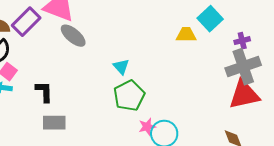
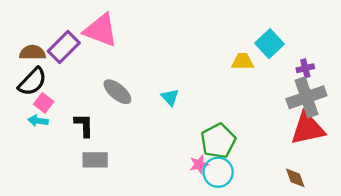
gray ellipse: (73, 36) -> (117, 92), moved
green pentagon: (129, 96) -> (218, 141), moved

